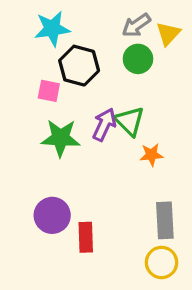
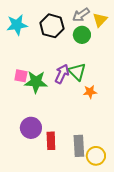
cyan star: (52, 29) -> (17, 25), moved
black hexagon: (79, 66) -> (52, 26), moved
pink square: (49, 91) -> (21, 76), moved
gray rectangle: (165, 220) -> (79, 146), moved

